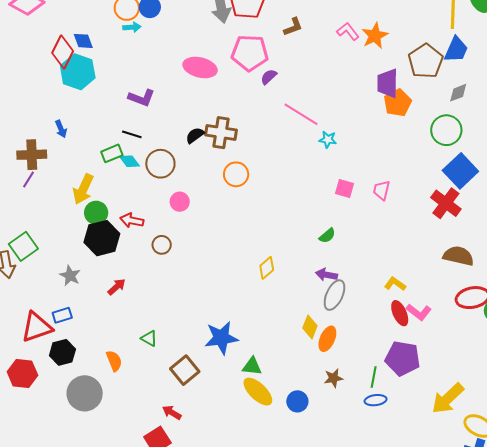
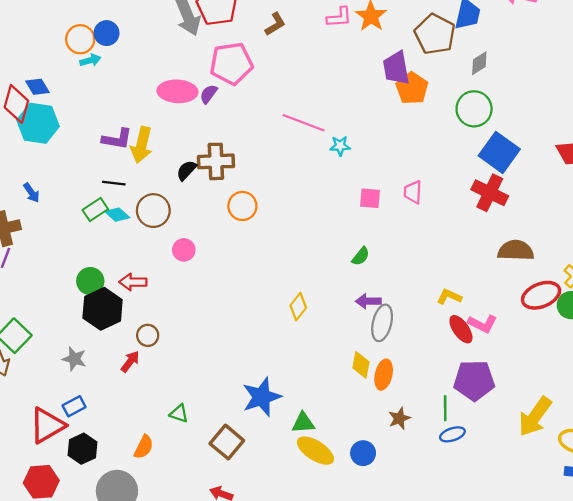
pink L-shape: (348, 31) -> (339, 17), turned 135
purple semicircle: (269, 77) -> (209, 94), moved
yellow arrow: (83, 189) -> (142, 145), moved
brown circle: (162, 245) -> (148, 335), moved
orange semicircle: (114, 361) -> (144, 447), turned 60

